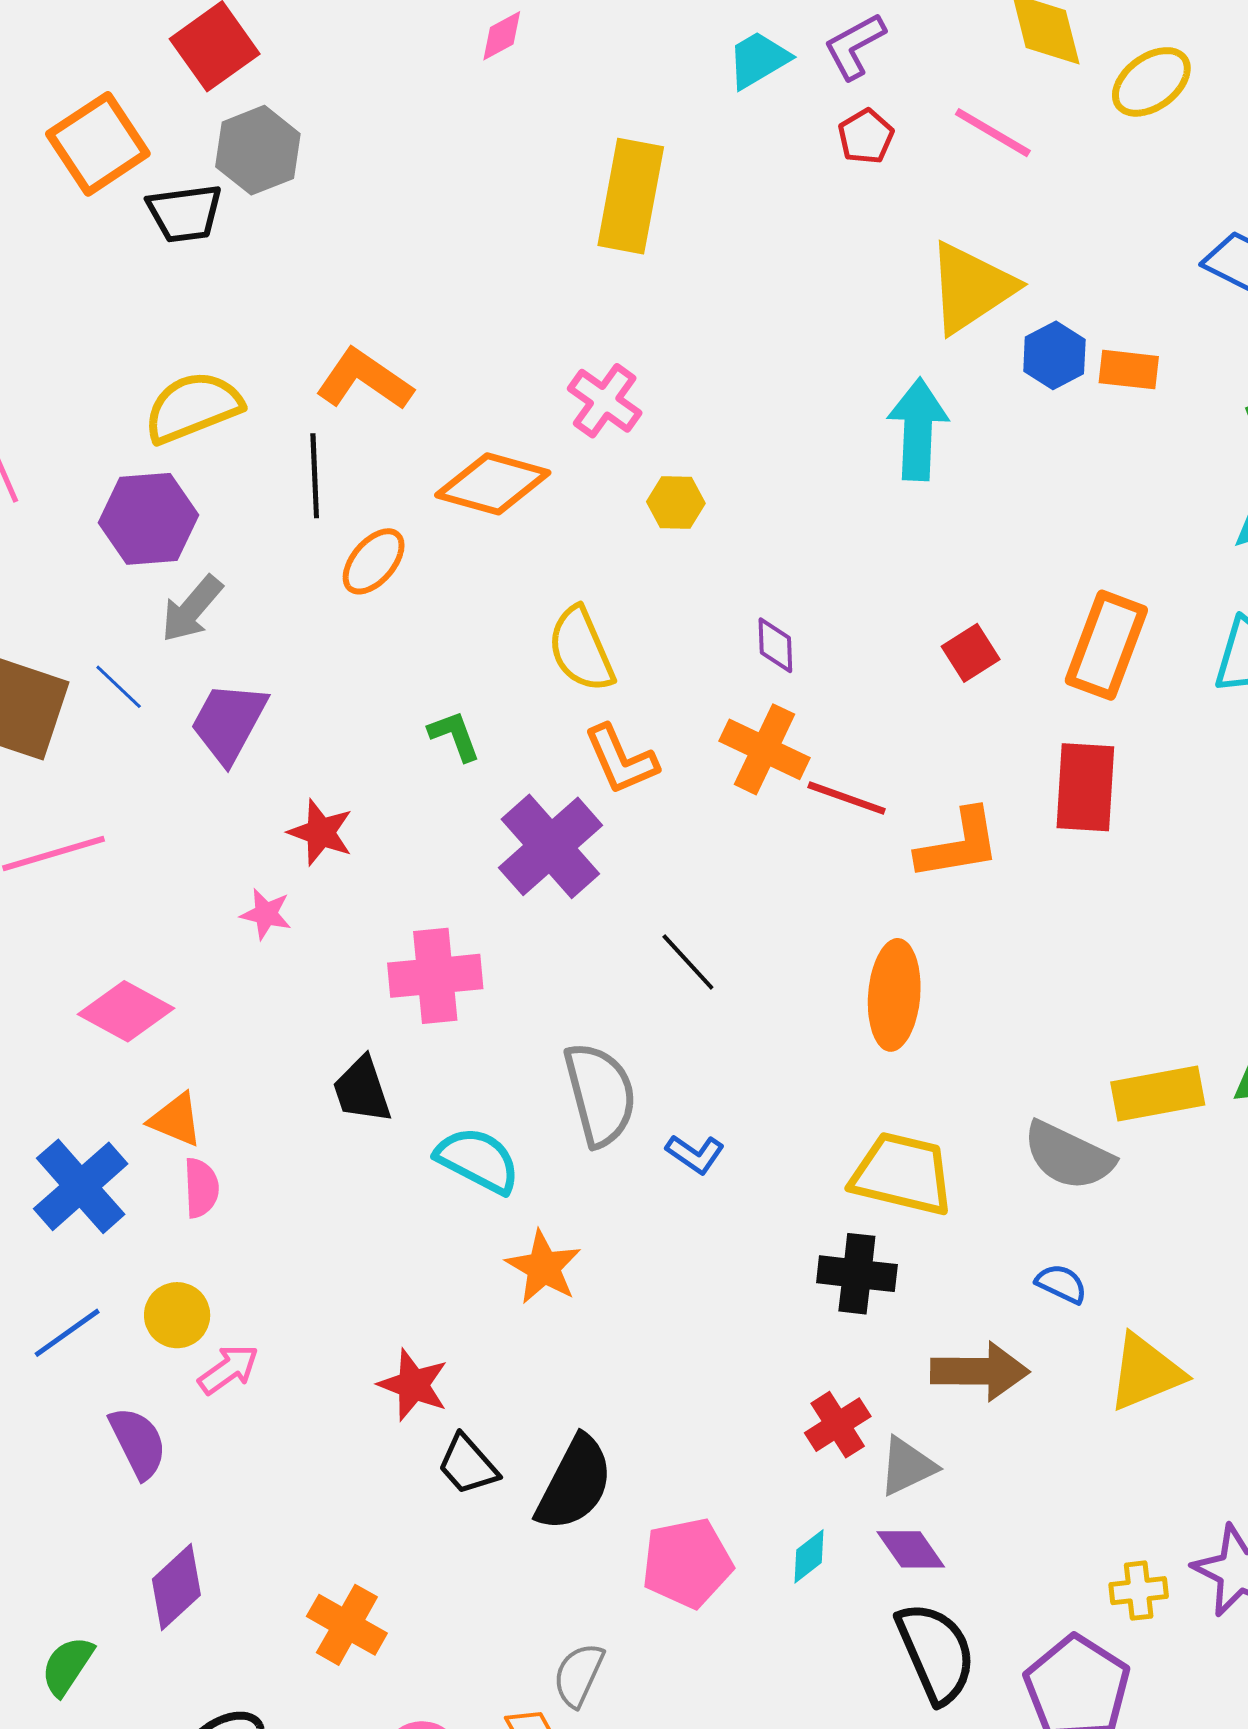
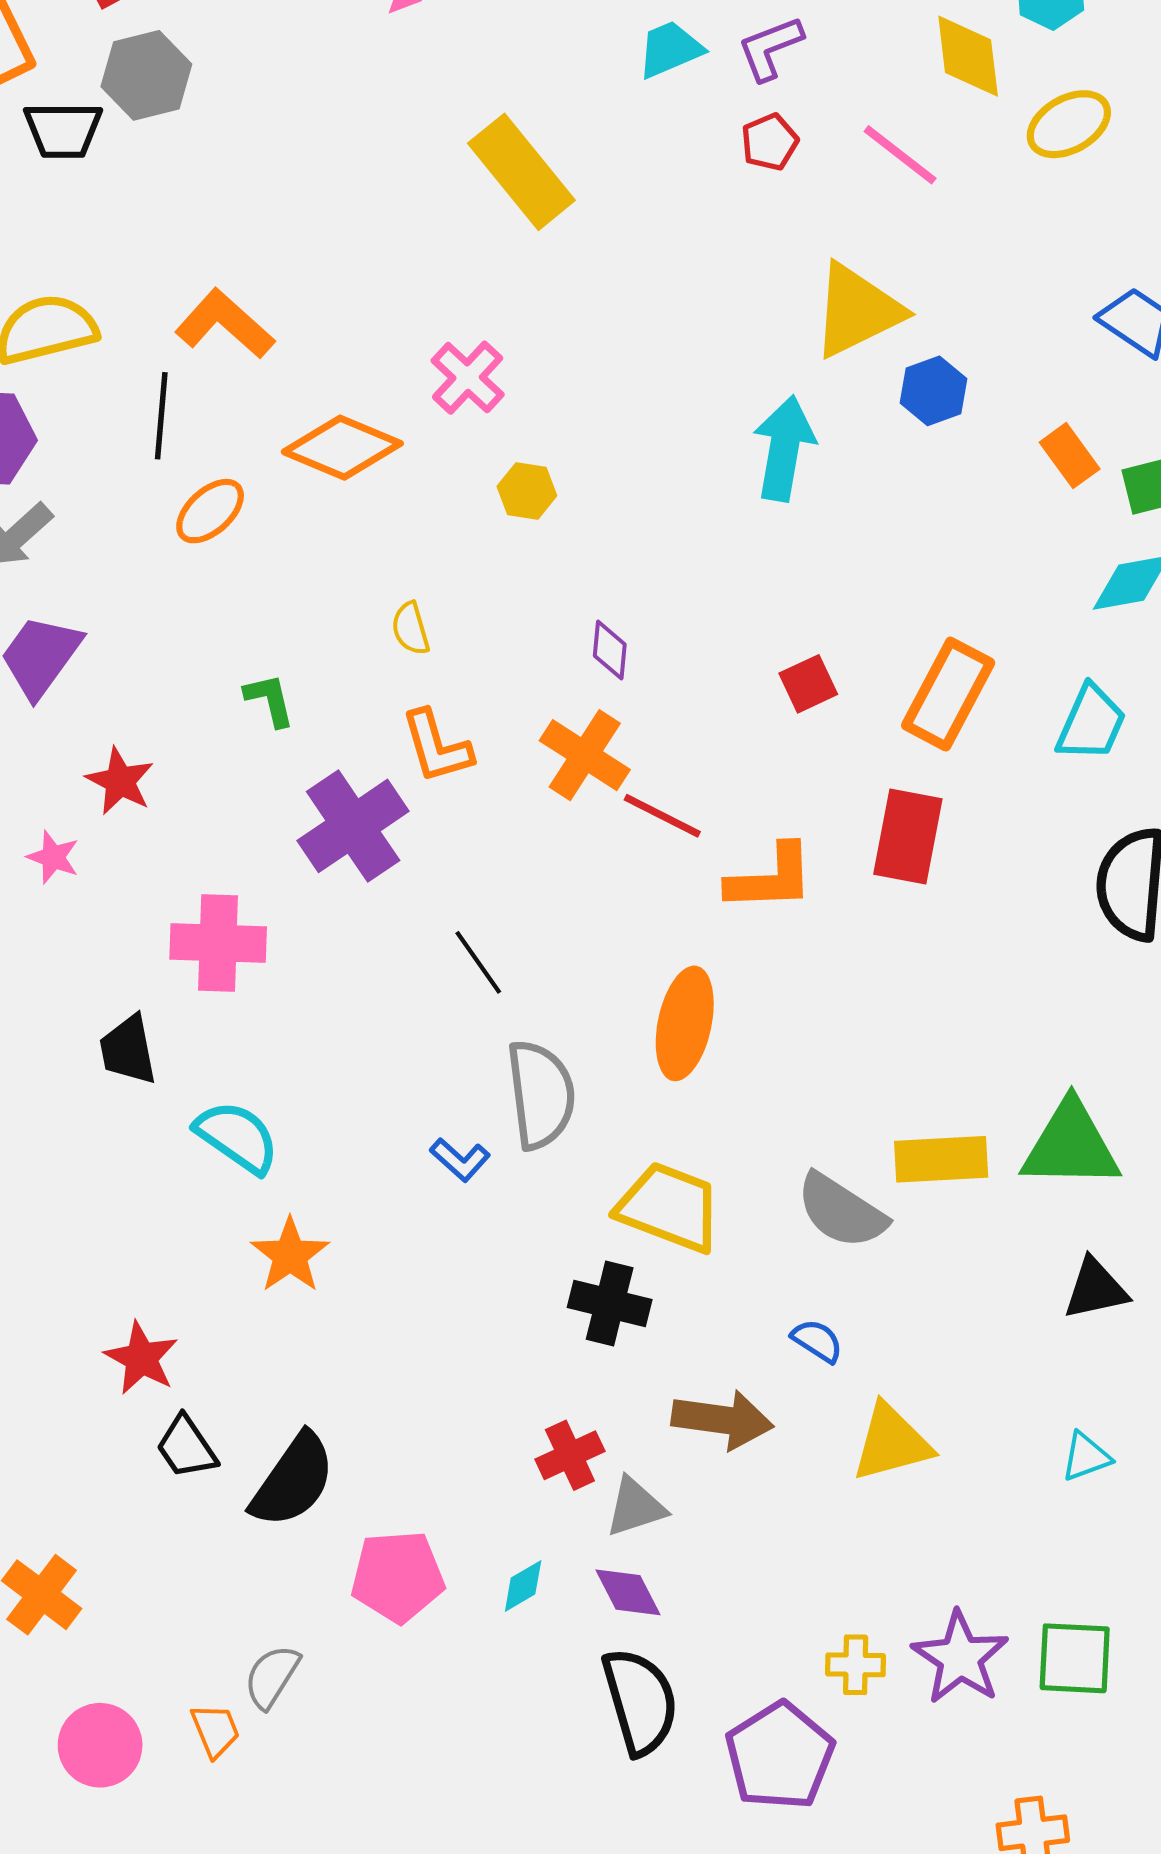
yellow rectangle: (631, 196) -> (521, 172), turned -57
orange rectangle: (1129, 370) -> (1070, 456), moved, turned 40
yellow semicircle: (581, 649) -> (411, 629), size x0.6
gray semicircle: (600, 1094) -> (541, 1095), moved

